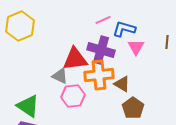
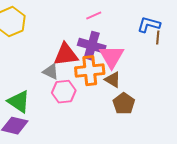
blue L-shape: (124, 29) -> (149, 25), moved
pink triangle: (136, 47) -> (112, 57), moved, size x1.5

